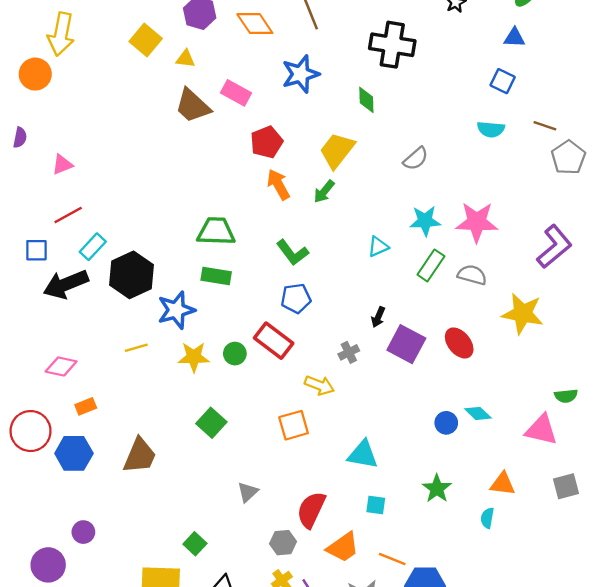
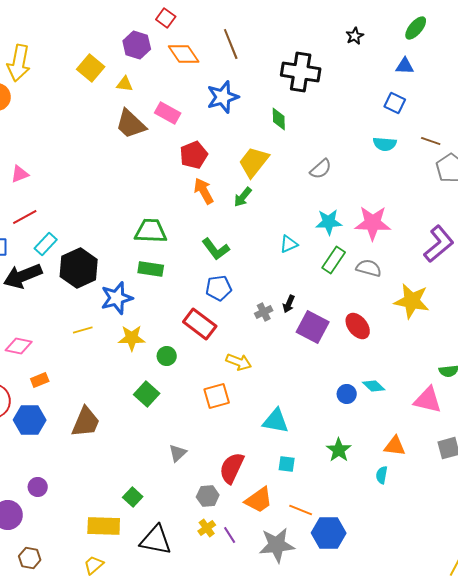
gray cross: (349, 352) -> (264, 312), moved
green circle: (235, 354) -> (167, 356), moved

